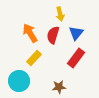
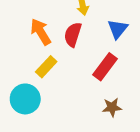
blue triangle: (76, 33) -> (118, 29), moved
brown star: (59, 87) -> (112, 107), moved

